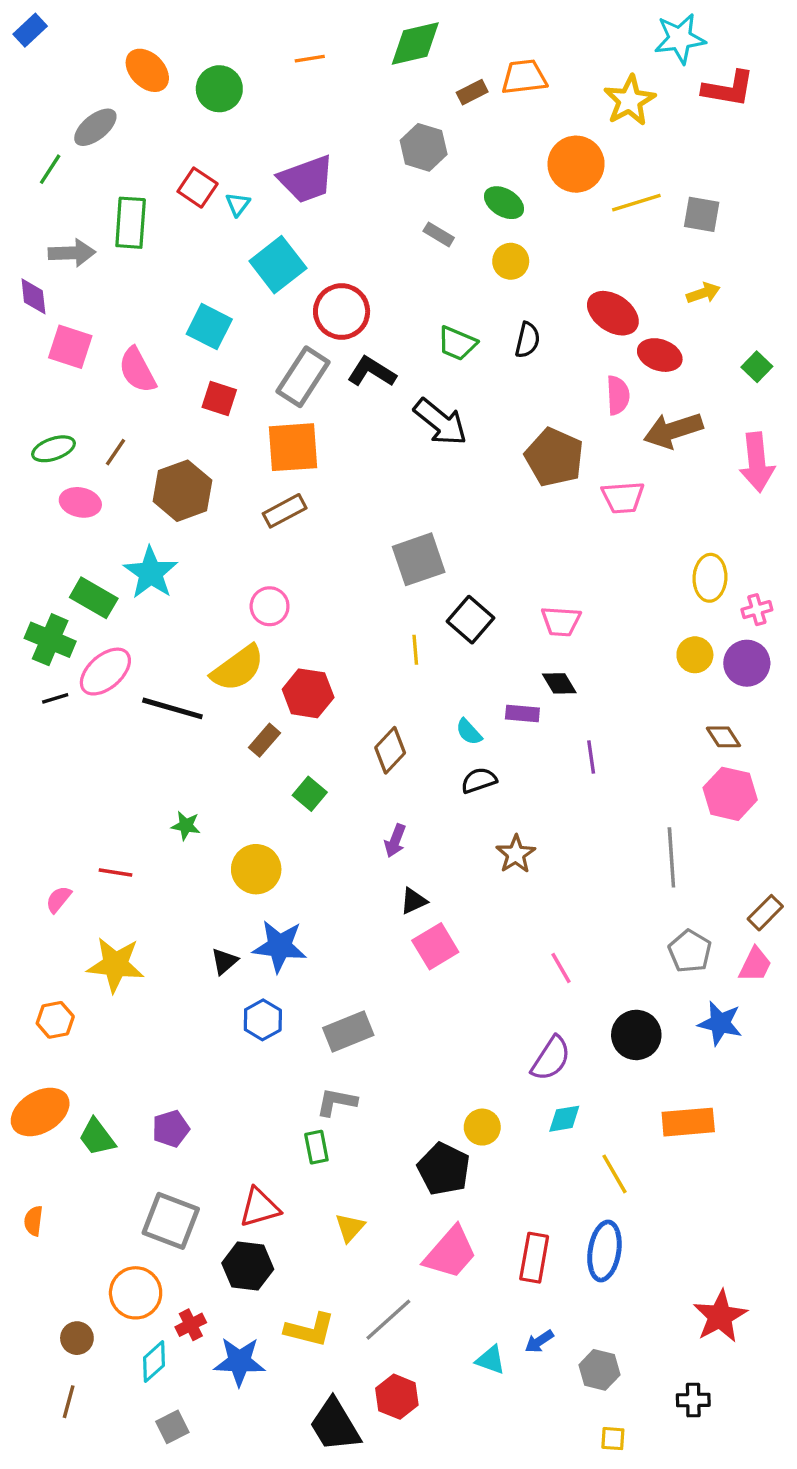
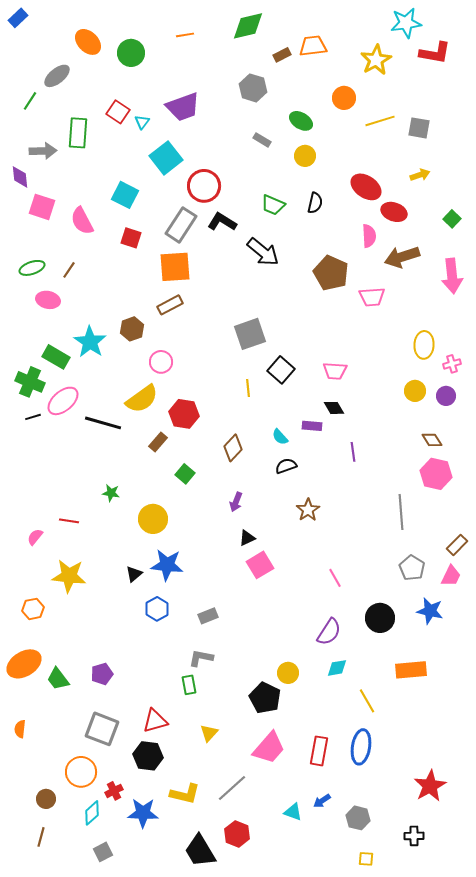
orange circle: (576, 164) -> (344, 98), size x0.7
brown hexagon: (182, 491) -> (132, 329), moved, size x0.7
purple circle: (747, 663) -> (446, 396), size x0.7
gray rectangle: (348, 1032) -> (208, 616), size x0.7

